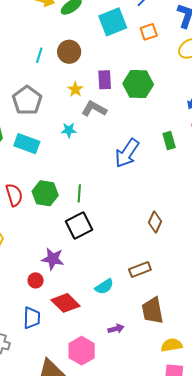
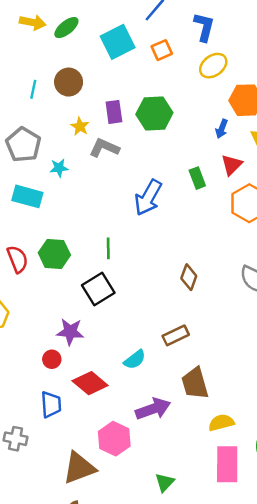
cyan star: (69, 130) -> (59, 168), moved
green line: (79, 193) -> (108, 248), moved
purple arrow: (116, 329) -> (153, 409), size x1.8

